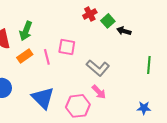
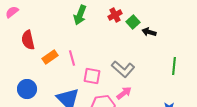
green arrow: (26, 31) -> (80, 15), moved
pink square: (67, 47) -> (92, 76), moved
pink arrow: (99, 92) -> (124, 93), turned -84

